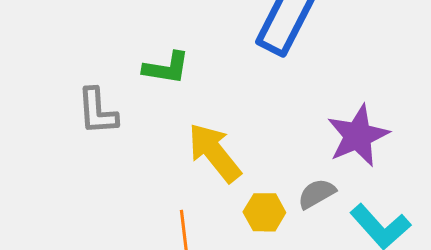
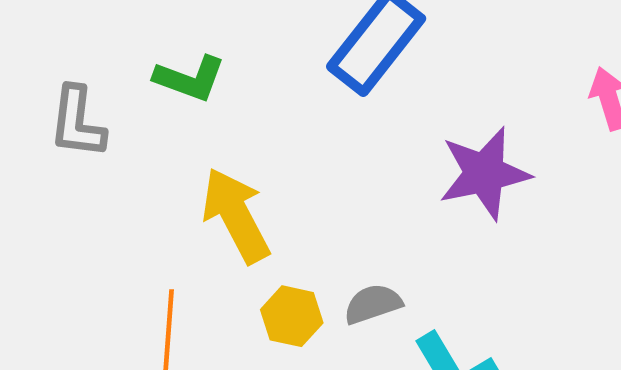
purple star: (358, 136) -> (484, 173), moved

